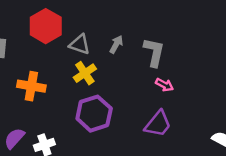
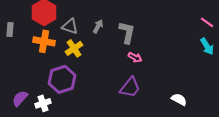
orange cross: (31, 86) -> (44, 41), moved
purple hexagon: (94, 114) -> (62, 79), moved

